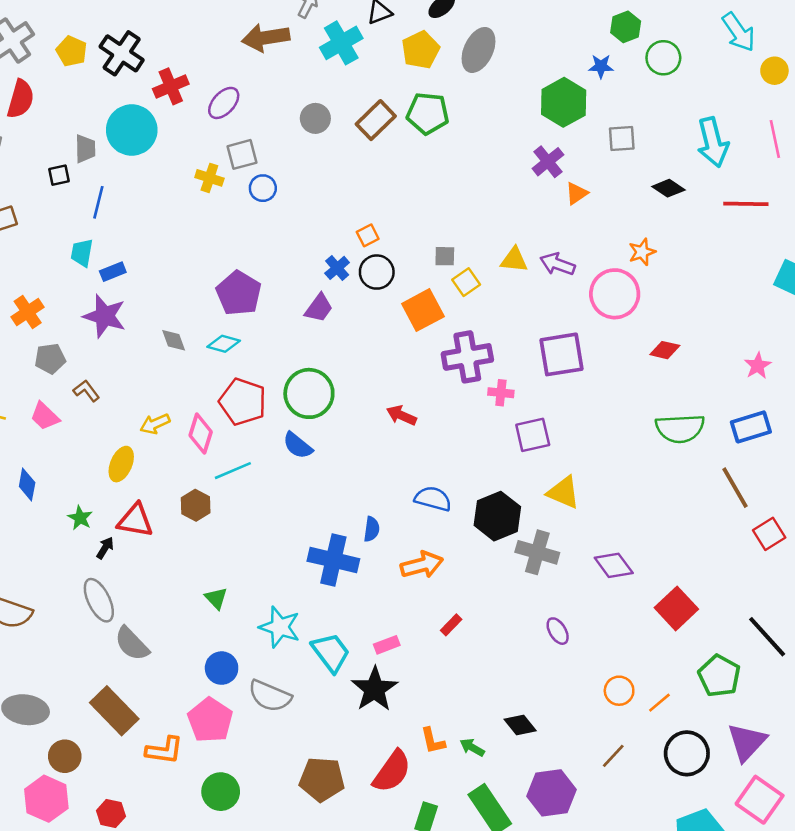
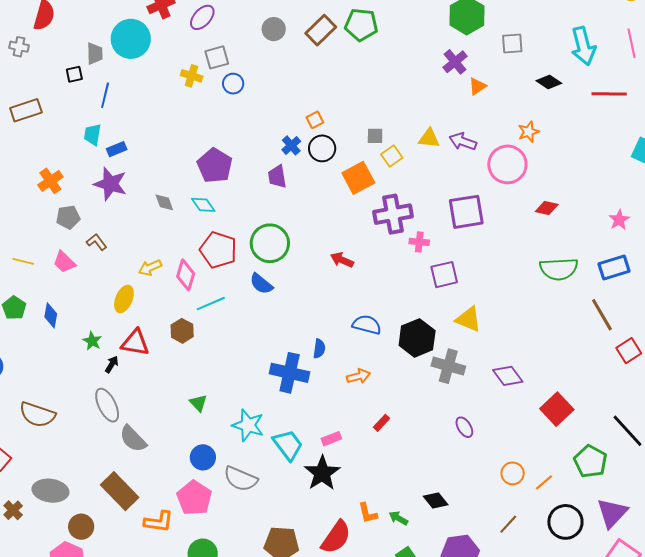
purple trapezoid: (319, 308) -> (277, 177), turned 135
cyan diamond: (224, 344) -> (203, 205), turned 40
orange arrow: (422, 565) -> (358, 376), size x0.7

